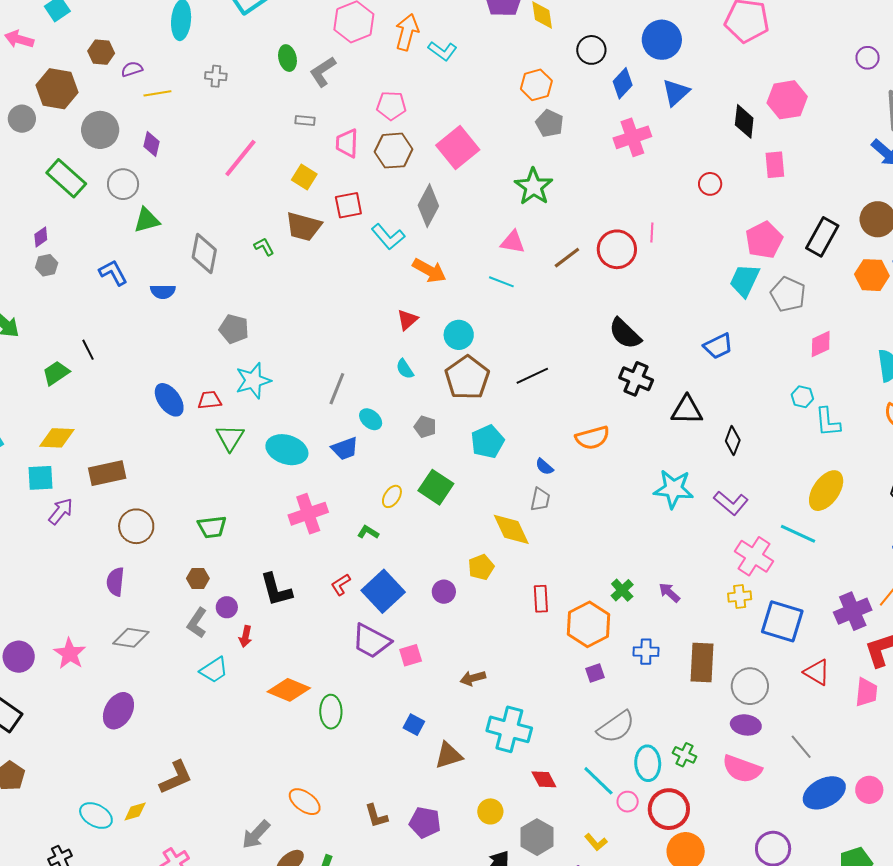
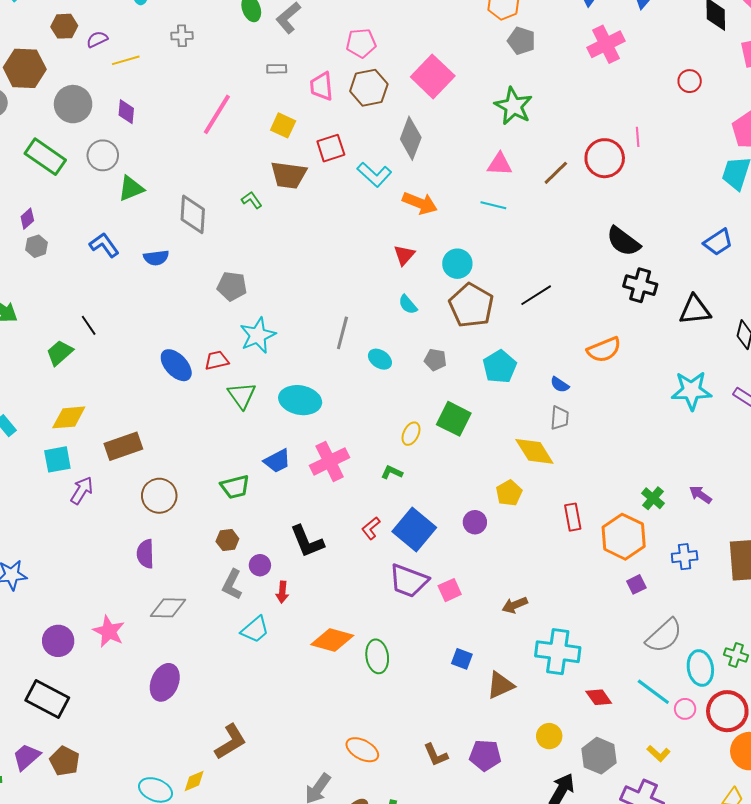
blue trapezoid: (345, 449) -> (277, 461), moved

